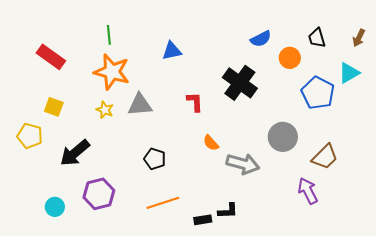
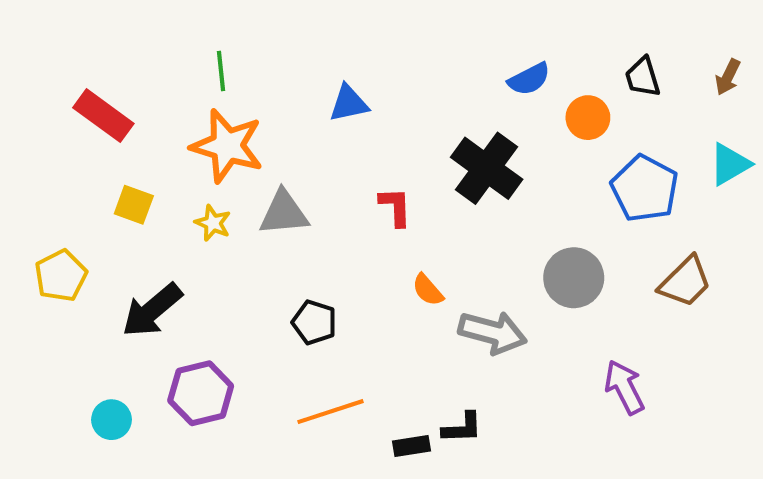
cyan triangle: (349, 73) -> (730, 164), moved
yellow square: (54, 107) -> (134, 205), moved
yellow pentagon: (30, 136) -> (61, 276), turned 30
brown trapezoid: (325, 157) -> (685, 282), moved

